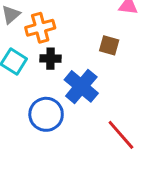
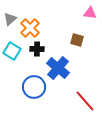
orange cross: (40, 28) -> (30, 28), turned -30

